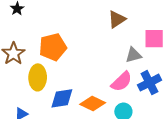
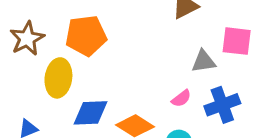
pink semicircle: (122, 82) -> (181, 98), size x0.6

